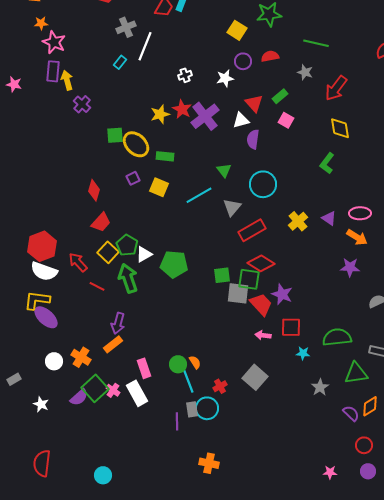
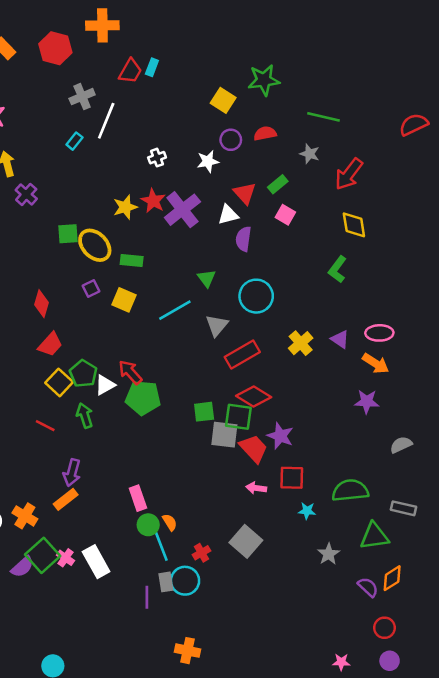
red arrow: (78, 262) -> (130, 372), moved
green arrow: (128, 278) -> (85, 416), size x0.7
pink rectangle: (144, 368) -> (138, 498), moved

